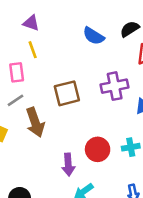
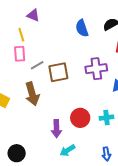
blue semicircle: (94, 36) -> (82, 28), turned 36
yellow line: (33, 50) -> (21, 35), moved
gray line: (15, 100) -> (37, 65), moved

